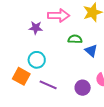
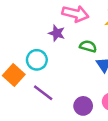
purple star: (36, 28) -> (57, 33), moved

